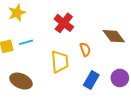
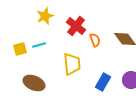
yellow star: (17, 13) -> (45, 16), moved
orange semicircle: (85, 49) -> (95, 40), moved

